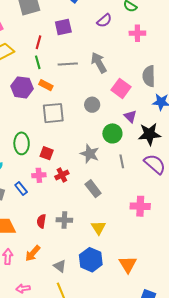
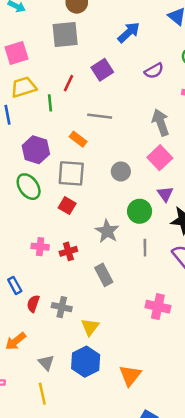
purple square: (63, 27) -> (102, 70), turned -30
green line: (38, 62) -> (50, 103), moved
gray arrow: (99, 63) -> (161, 122), moved
orange rectangle: (46, 85) -> (78, 139), moved
purple hexagon: (22, 87) -> (36, 150), moved
green ellipse: (22, 143) -> (29, 187), moved, turned -45
red square: (47, 153) -> (67, 206), moved
blue rectangle: (21, 188) -> (15, 285), moved
yellow triangle: (98, 228) -> (90, 327), moved

